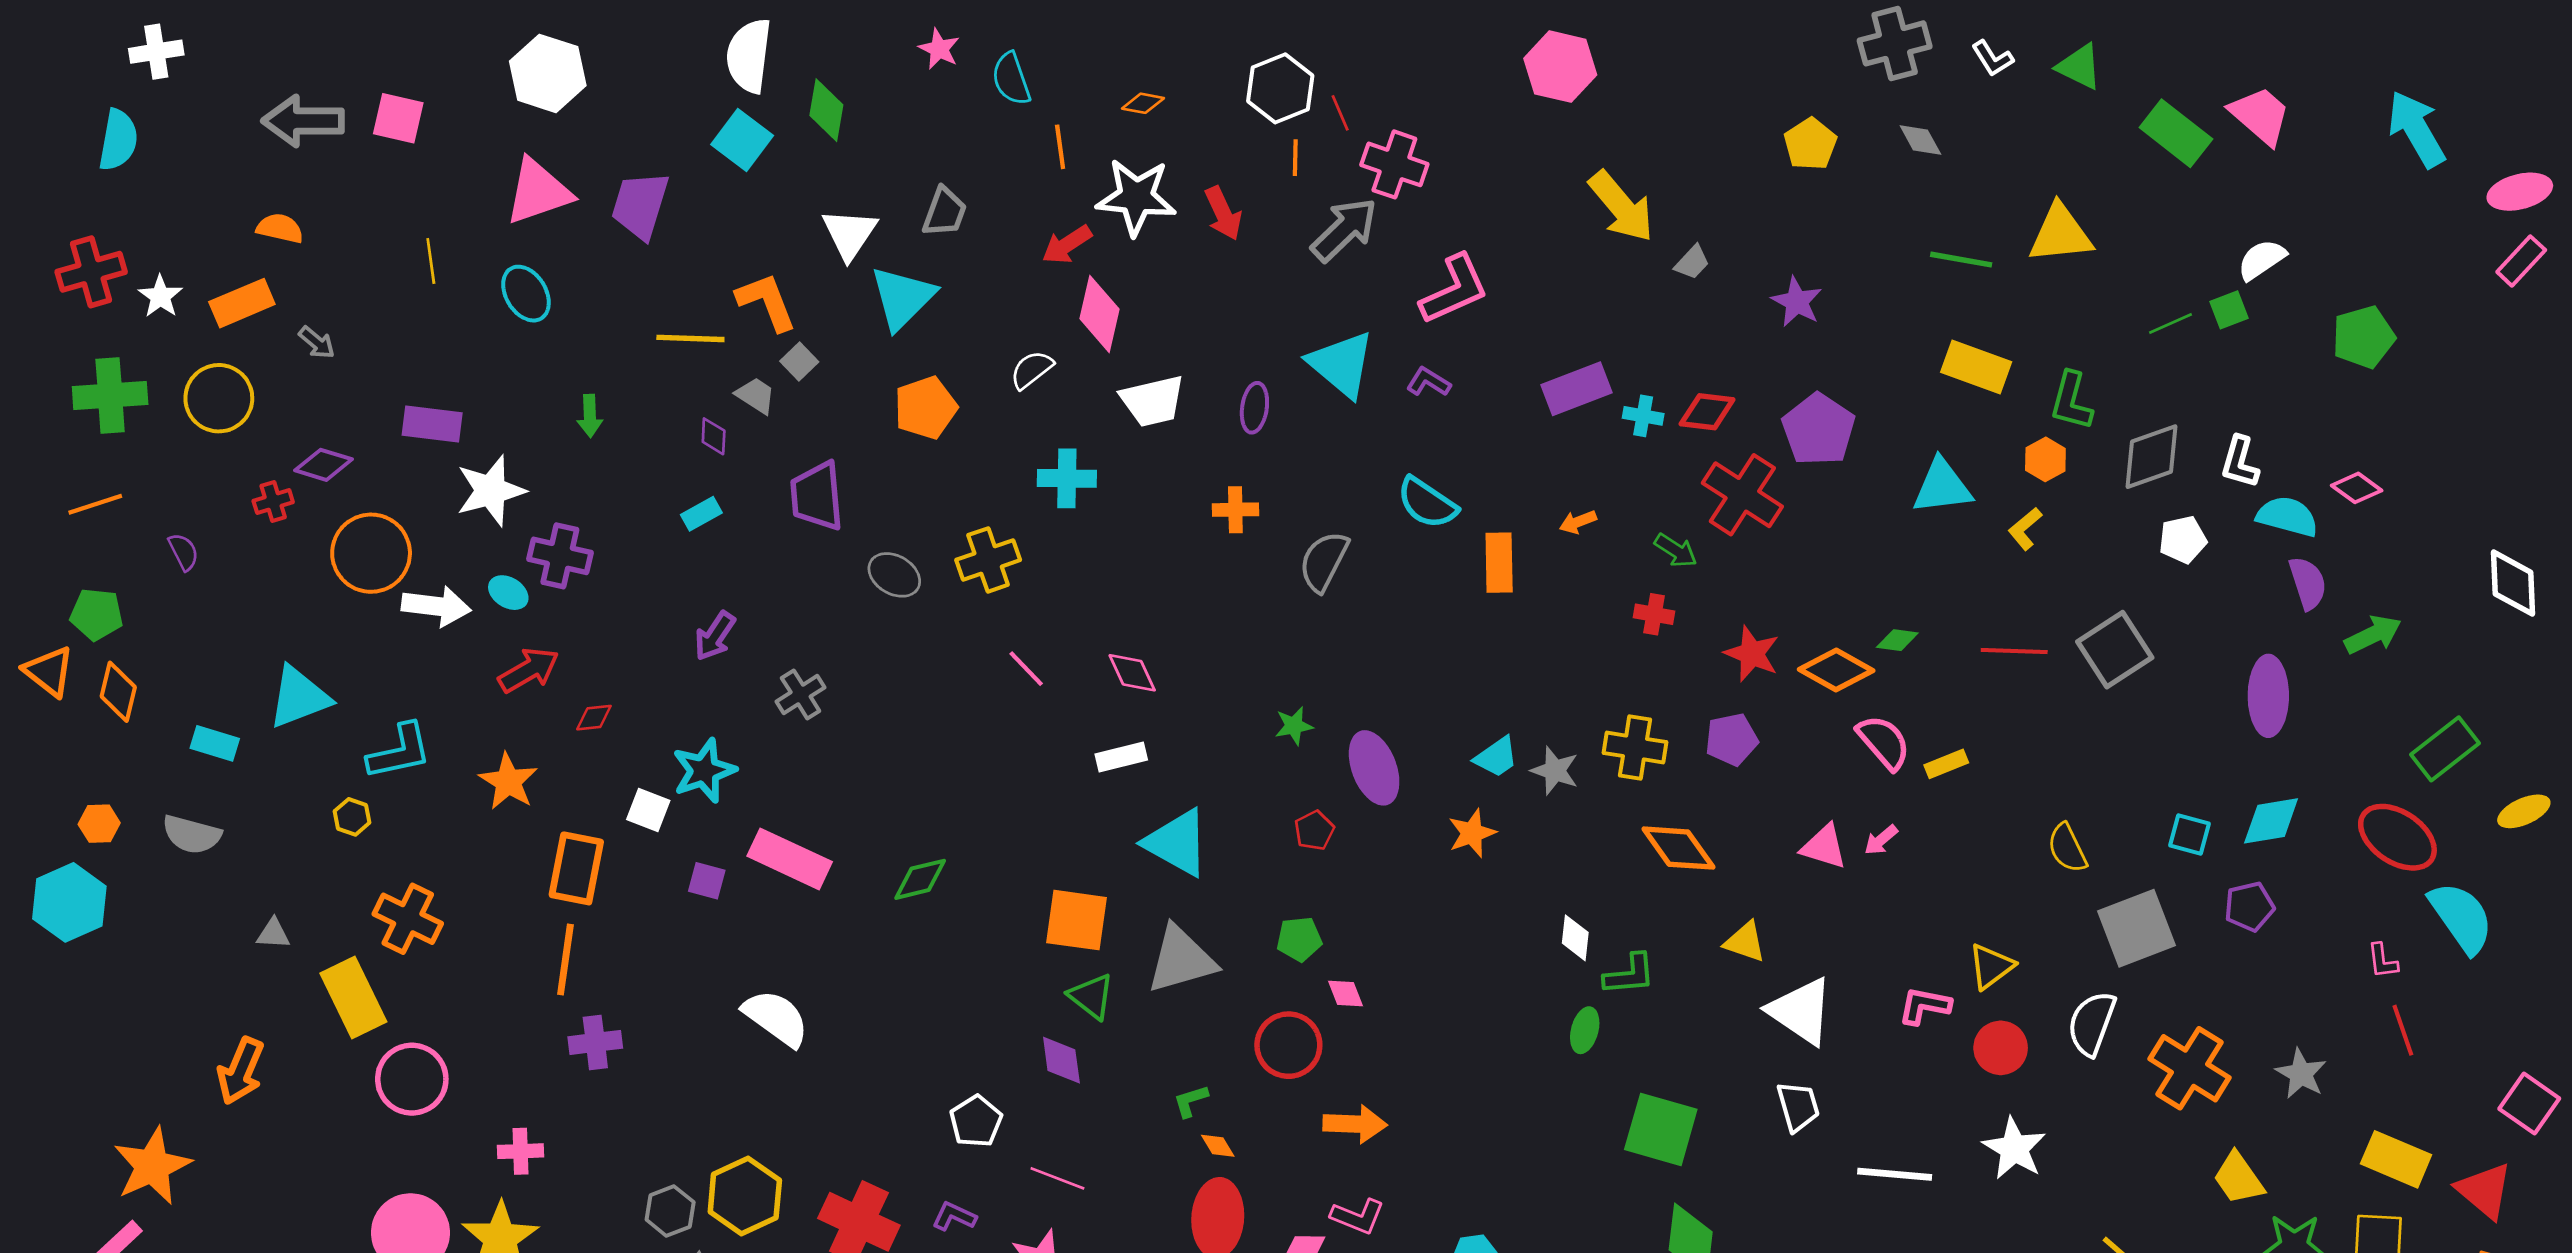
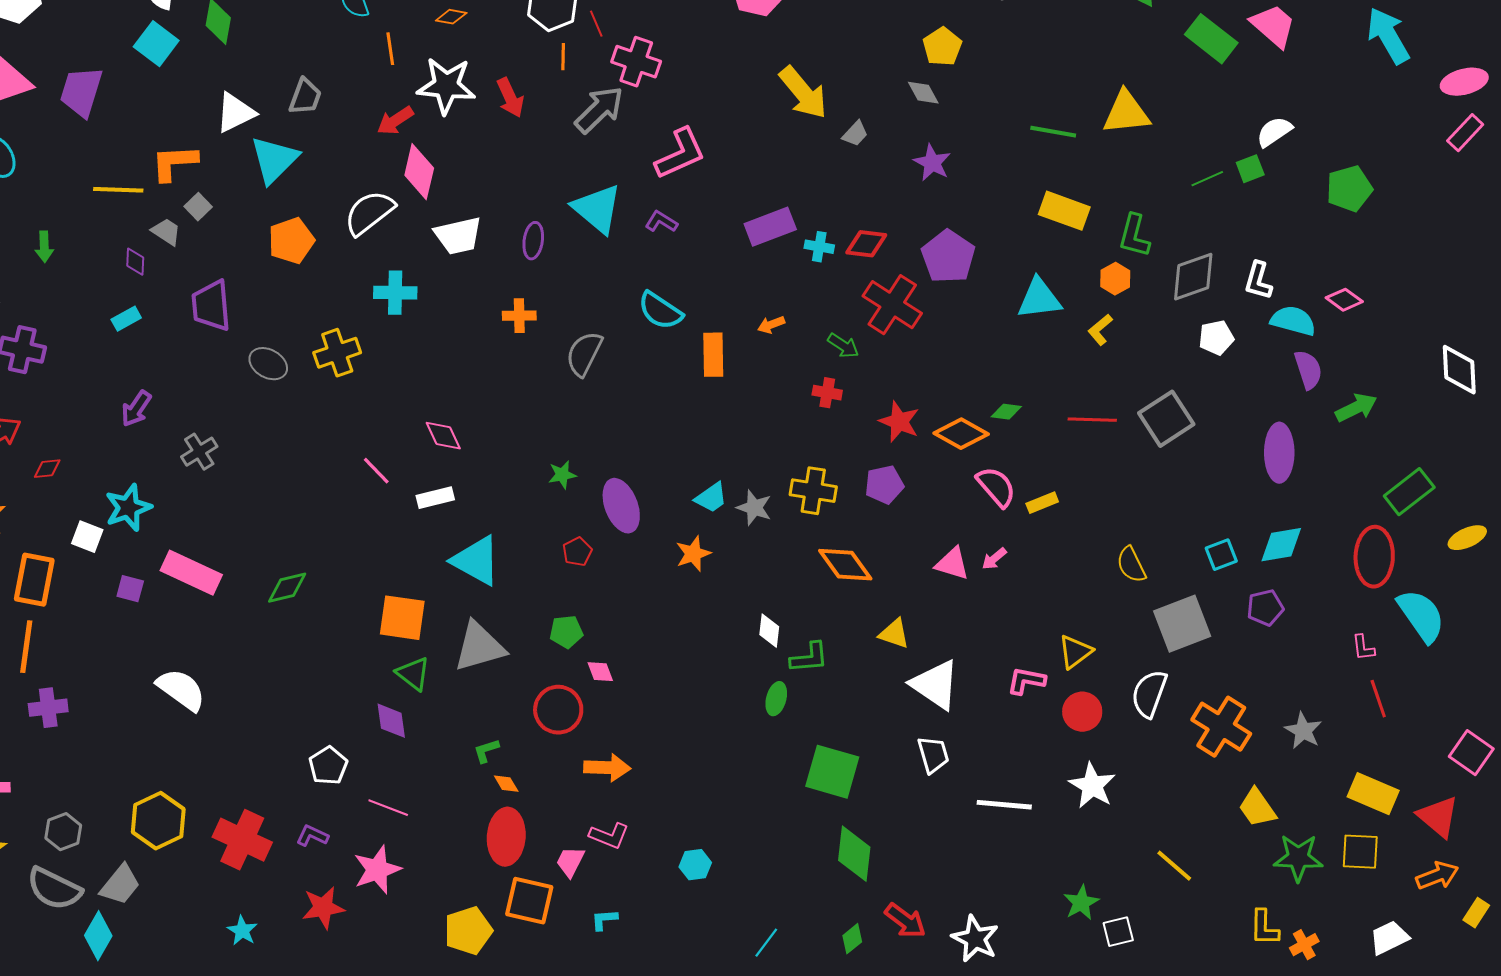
gray diamond: (1920, 140) -> (923, 93), moved
white triangle: (849, 234) -> (235, 113), turned 30
orange L-shape: (767, 302) -> (174, 163), turned -72
white semicircle: (1032, 370) -> (369, 213), size x1.6
pink line: (1026, 669) -> (376, 471), moved
cyan square: (2190, 834) -> (1221, 555), turned -36
red ellipse: (2397, 837) -> (1374, 557), turned 58
gray hexagon: (670, 1211) -> (63, 832), moved

